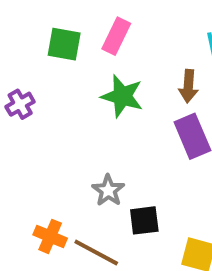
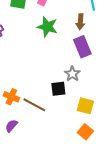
gray star: (108, 190) -> (72, 74), moved

